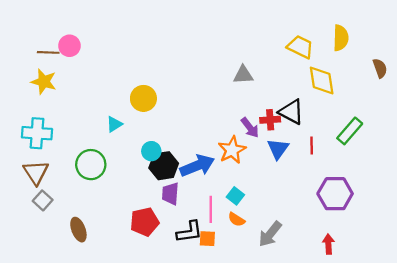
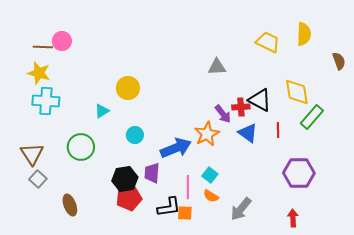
yellow diamond: (322, 81) -> (297, 92), moved
cyan cross: (37, 133) -> (46, 101), moved
blue triangle: (278, 149) -> (248, 133), turned -30
black hexagon: (164, 166) -> (125, 179), moved

